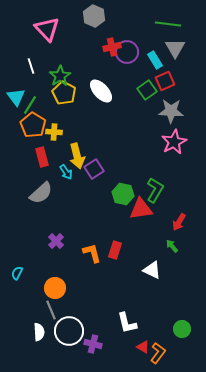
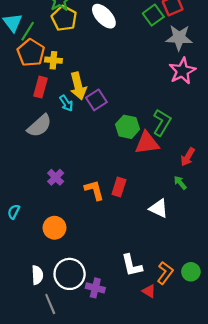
red rectangle: (42, 157) -> (41, 87), turned 30
gray line: (51, 310) -> (50, 304), moved
orange L-shape: (158, 353) -> (165, 273), moved

